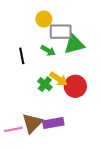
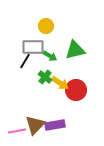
gray rectangle: (61, 32) -> (33, 47), moved
black line: (22, 56) -> (25, 61), turned 42
green cross: (45, 84) -> (45, 77), moved

